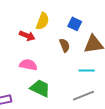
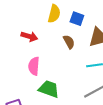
yellow semicircle: (43, 21) -> (54, 14), moved
pink semicircle: (28, 65) -> (34, 66), turned -90

